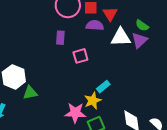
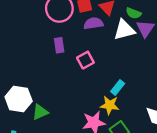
green semicircle: (142, 25) -> (134, 13), moved
yellow star: (93, 101) -> (110, 105), turned -30

